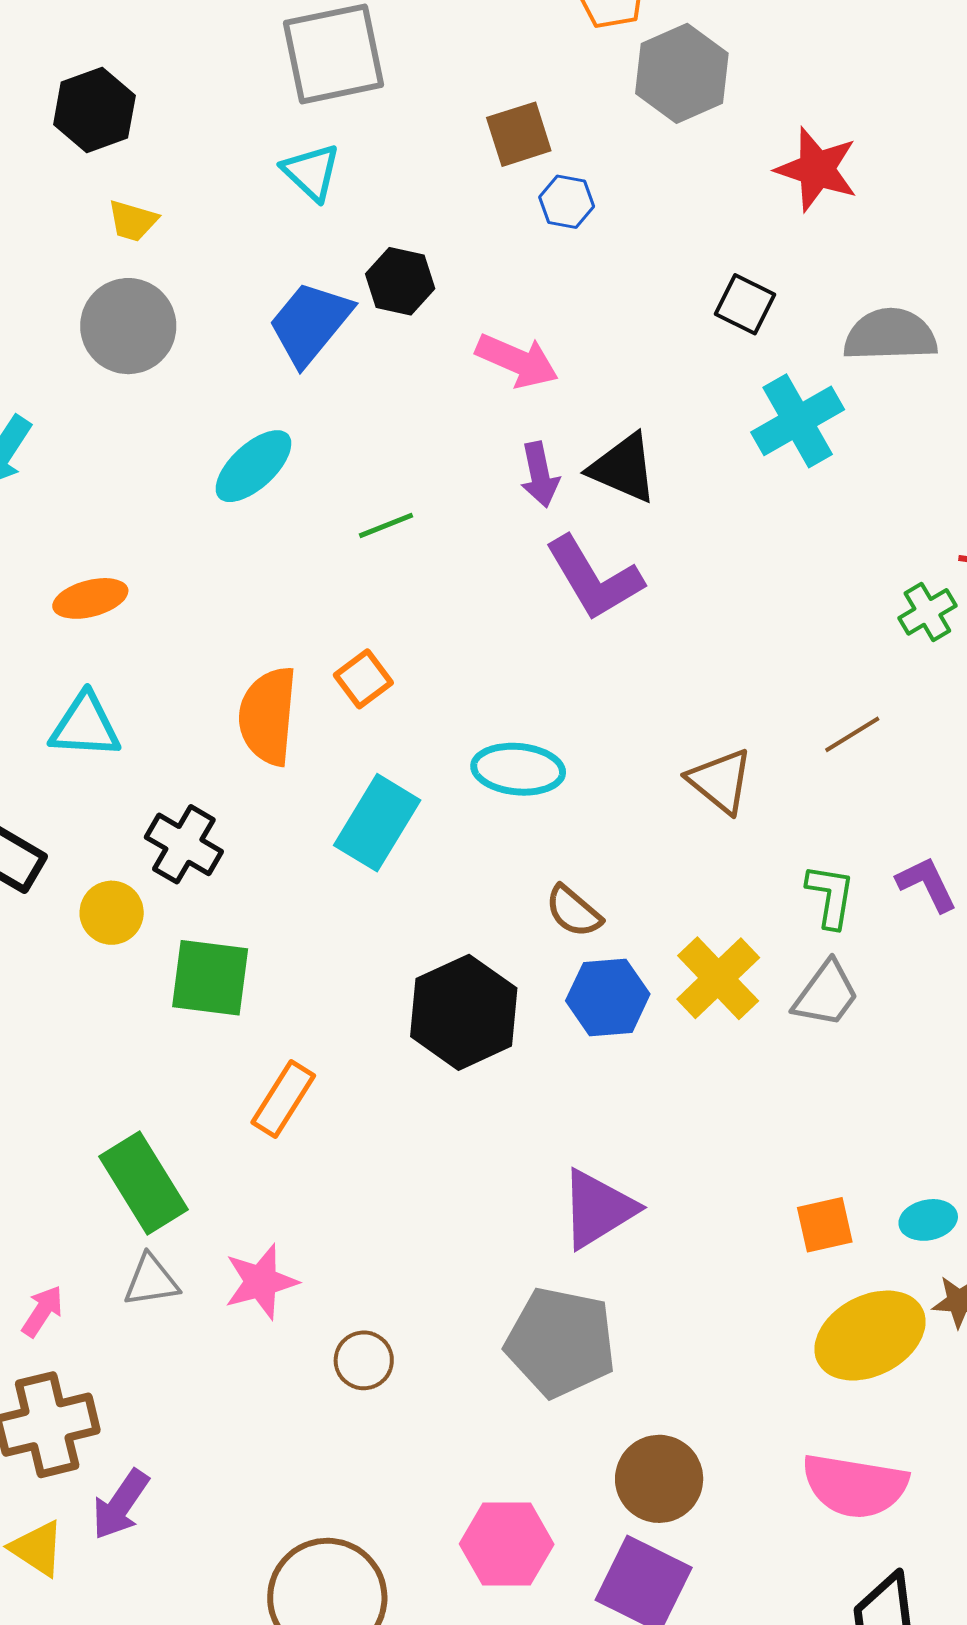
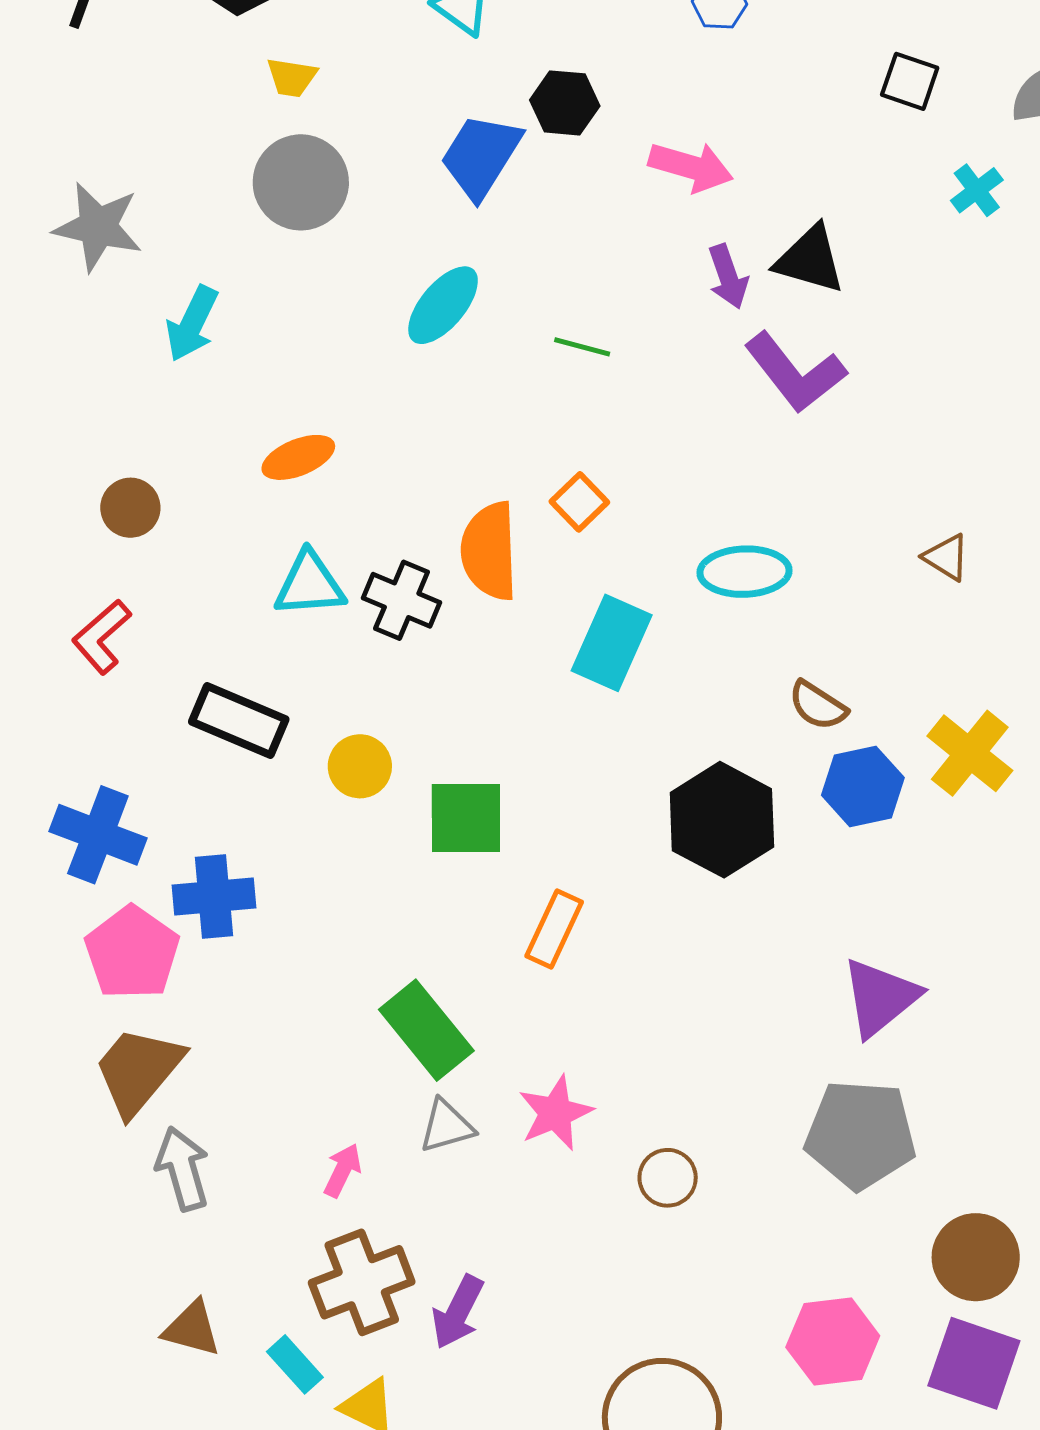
cyan cross: (798, 421) -> (977, 190), size x0.6
green line: (386, 525) -> (582, 347), turned 44
brown triangle: (720, 781) -> (946, 557), size x0.7
black cross: (184, 844) -> (402, 600), moved
purple arrow: (120, 1505) -> (458, 1312), moved

